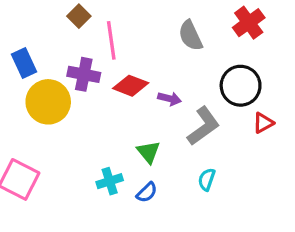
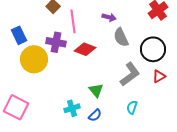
gray semicircle: (190, 36) -> (121, 37), moved
purple arrow: (169, 99) -> (109, 17), moved
red triangle: (263, 123) -> (159, 76), moved

